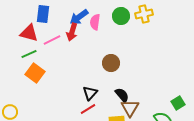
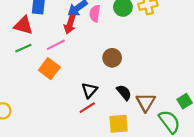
pink line: (52, 40) -> (56, 45), moved
orange square: (35, 73) -> (49, 69), moved
brown triangle: (130, 108) -> (146, 102), moved

